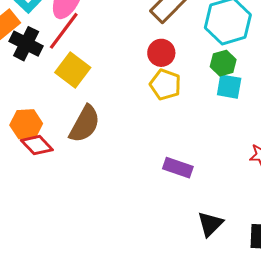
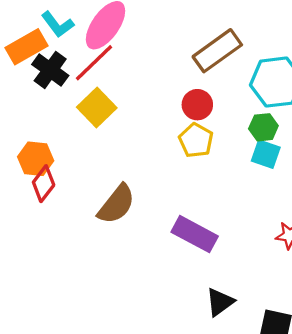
brown semicircle: (85, 124) -> (116, 204), moved
red diamond: (37, 145) -> (44, 184), turned 72
purple rectangle: (178, 168) -> (195, 234), size x1.4

